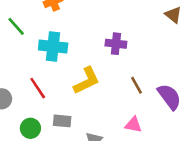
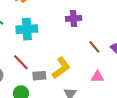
yellow L-shape: (87, 81) -> (61, 68), moved
gray rectangle: (62, 121) -> (39, 76), moved

